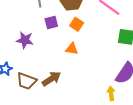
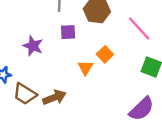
orange square: (77, 24) -> (105, 54), moved
orange triangle: (72, 49) -> (85, 68), turned 40

